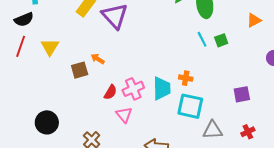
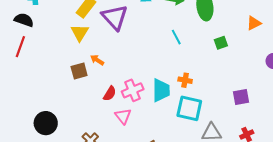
black semicircle: (24, 19) -> (24, 20), turned -138
cyan line: (202, 39) -> (176, 37), moved
yellow triangle: (50, 47) -> (80, 33), moved

